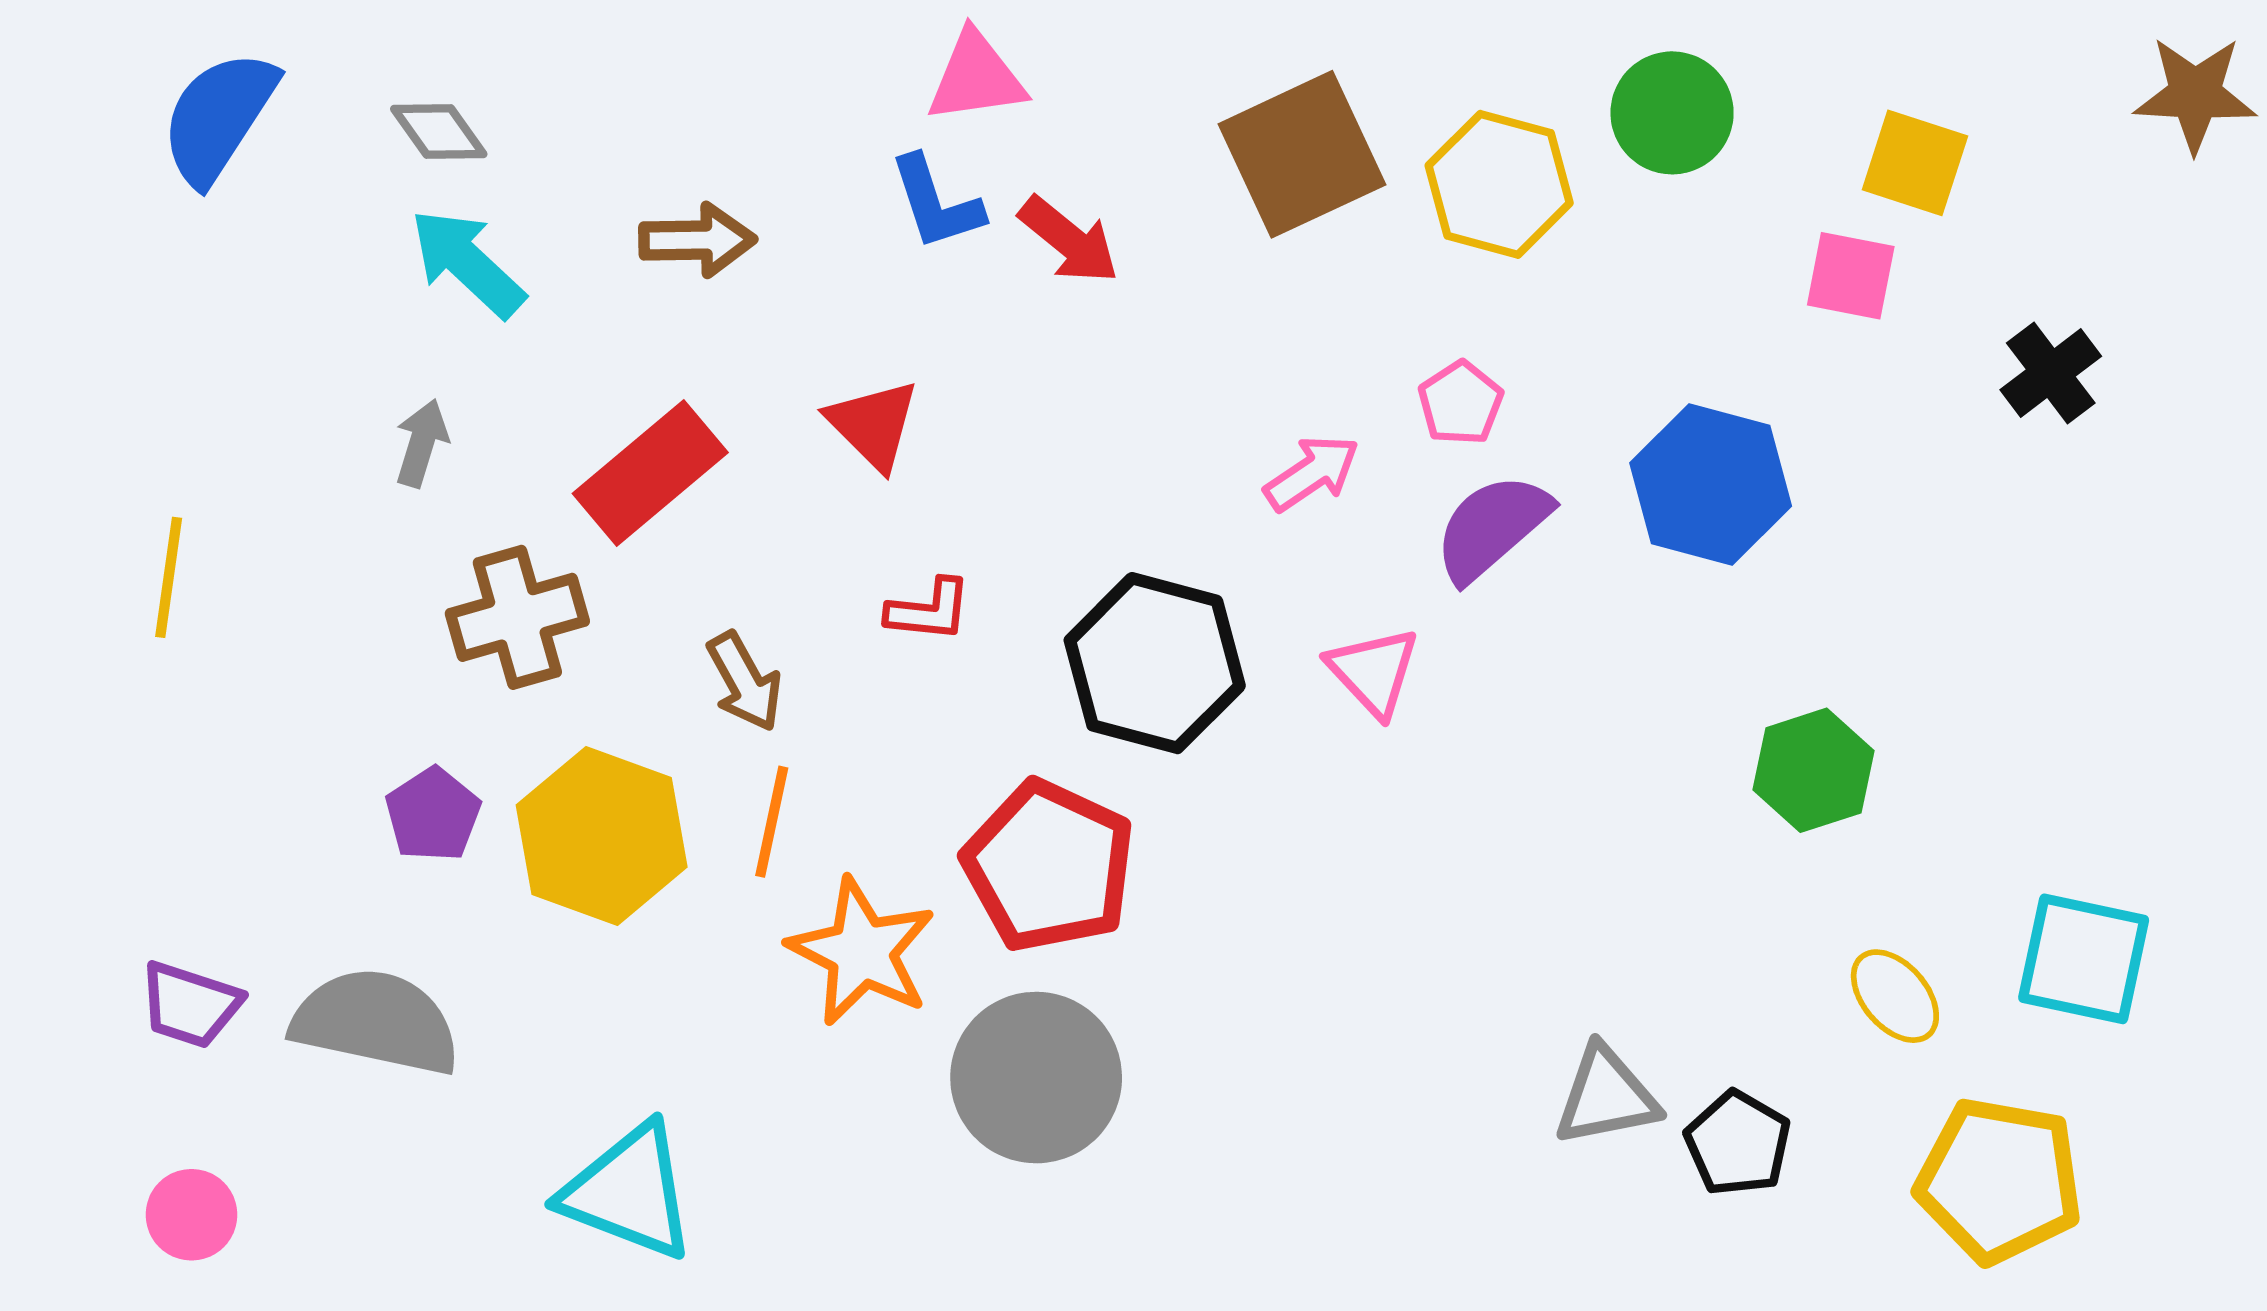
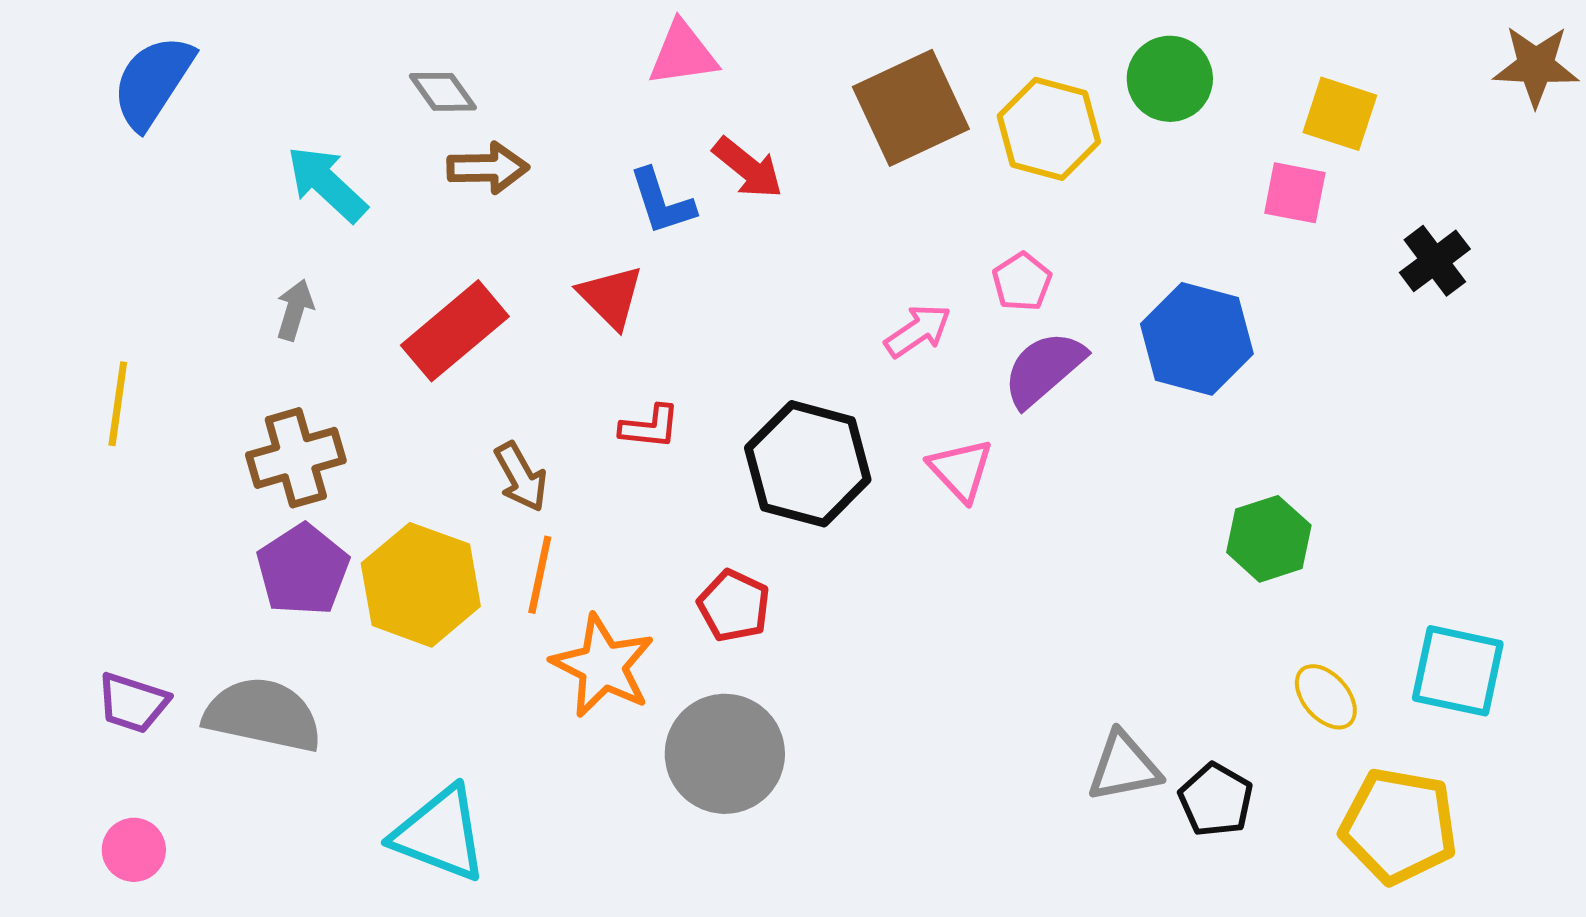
gray diamond: (439, 131) -> (443, 92), moved
blue L-shape: (936, 203) -> (662, 202), moved
brown cross: (517, 617) -> (296, 458), moved
purple pentagon: (433, 815) -> (303, 570), size x1.4
red pentagon: (1049, 866) -> (734, 606), size x0.6

